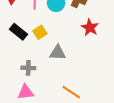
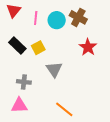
gray triangle: (58, 53) -> (54, 69), turned 48

